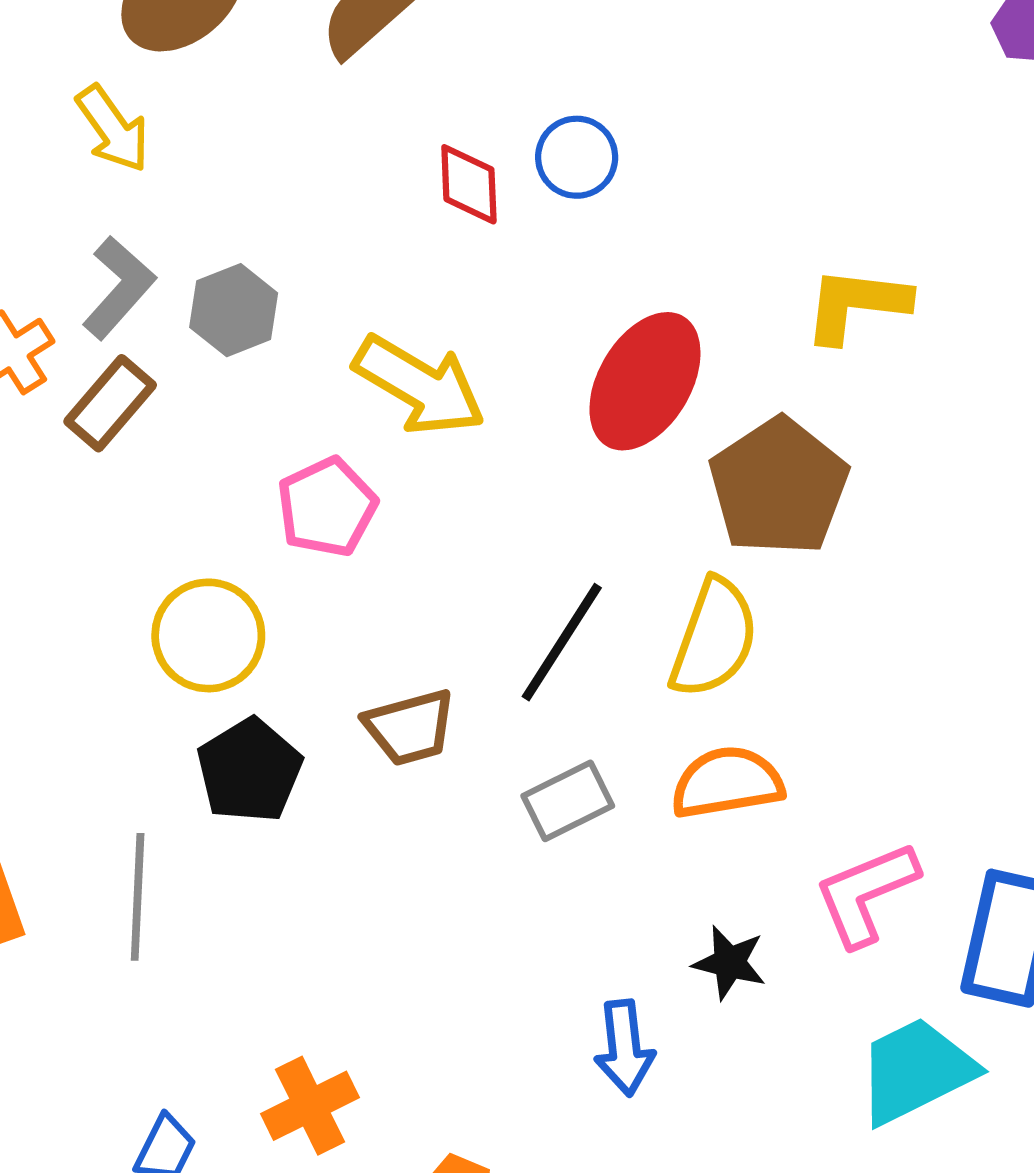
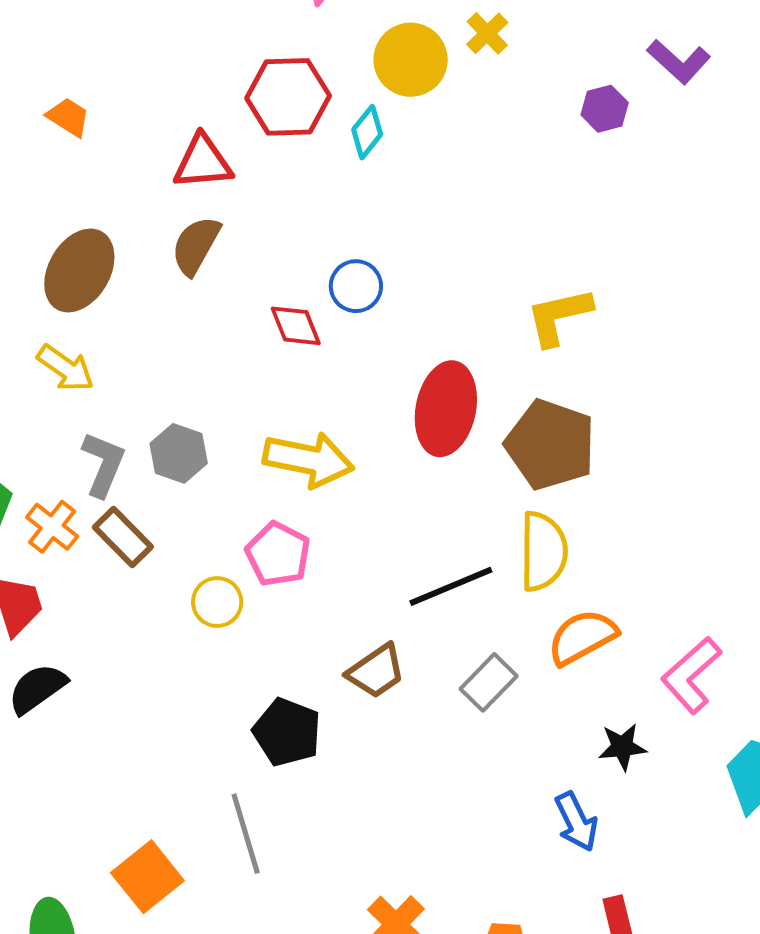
brown rectangle: (110, 403) -> (123, 537), turned -66
yellow circle: (208, 635) -> (217, 602), moved, size x0.7
black line: (562, 642) -> (451, 586), turned 54

